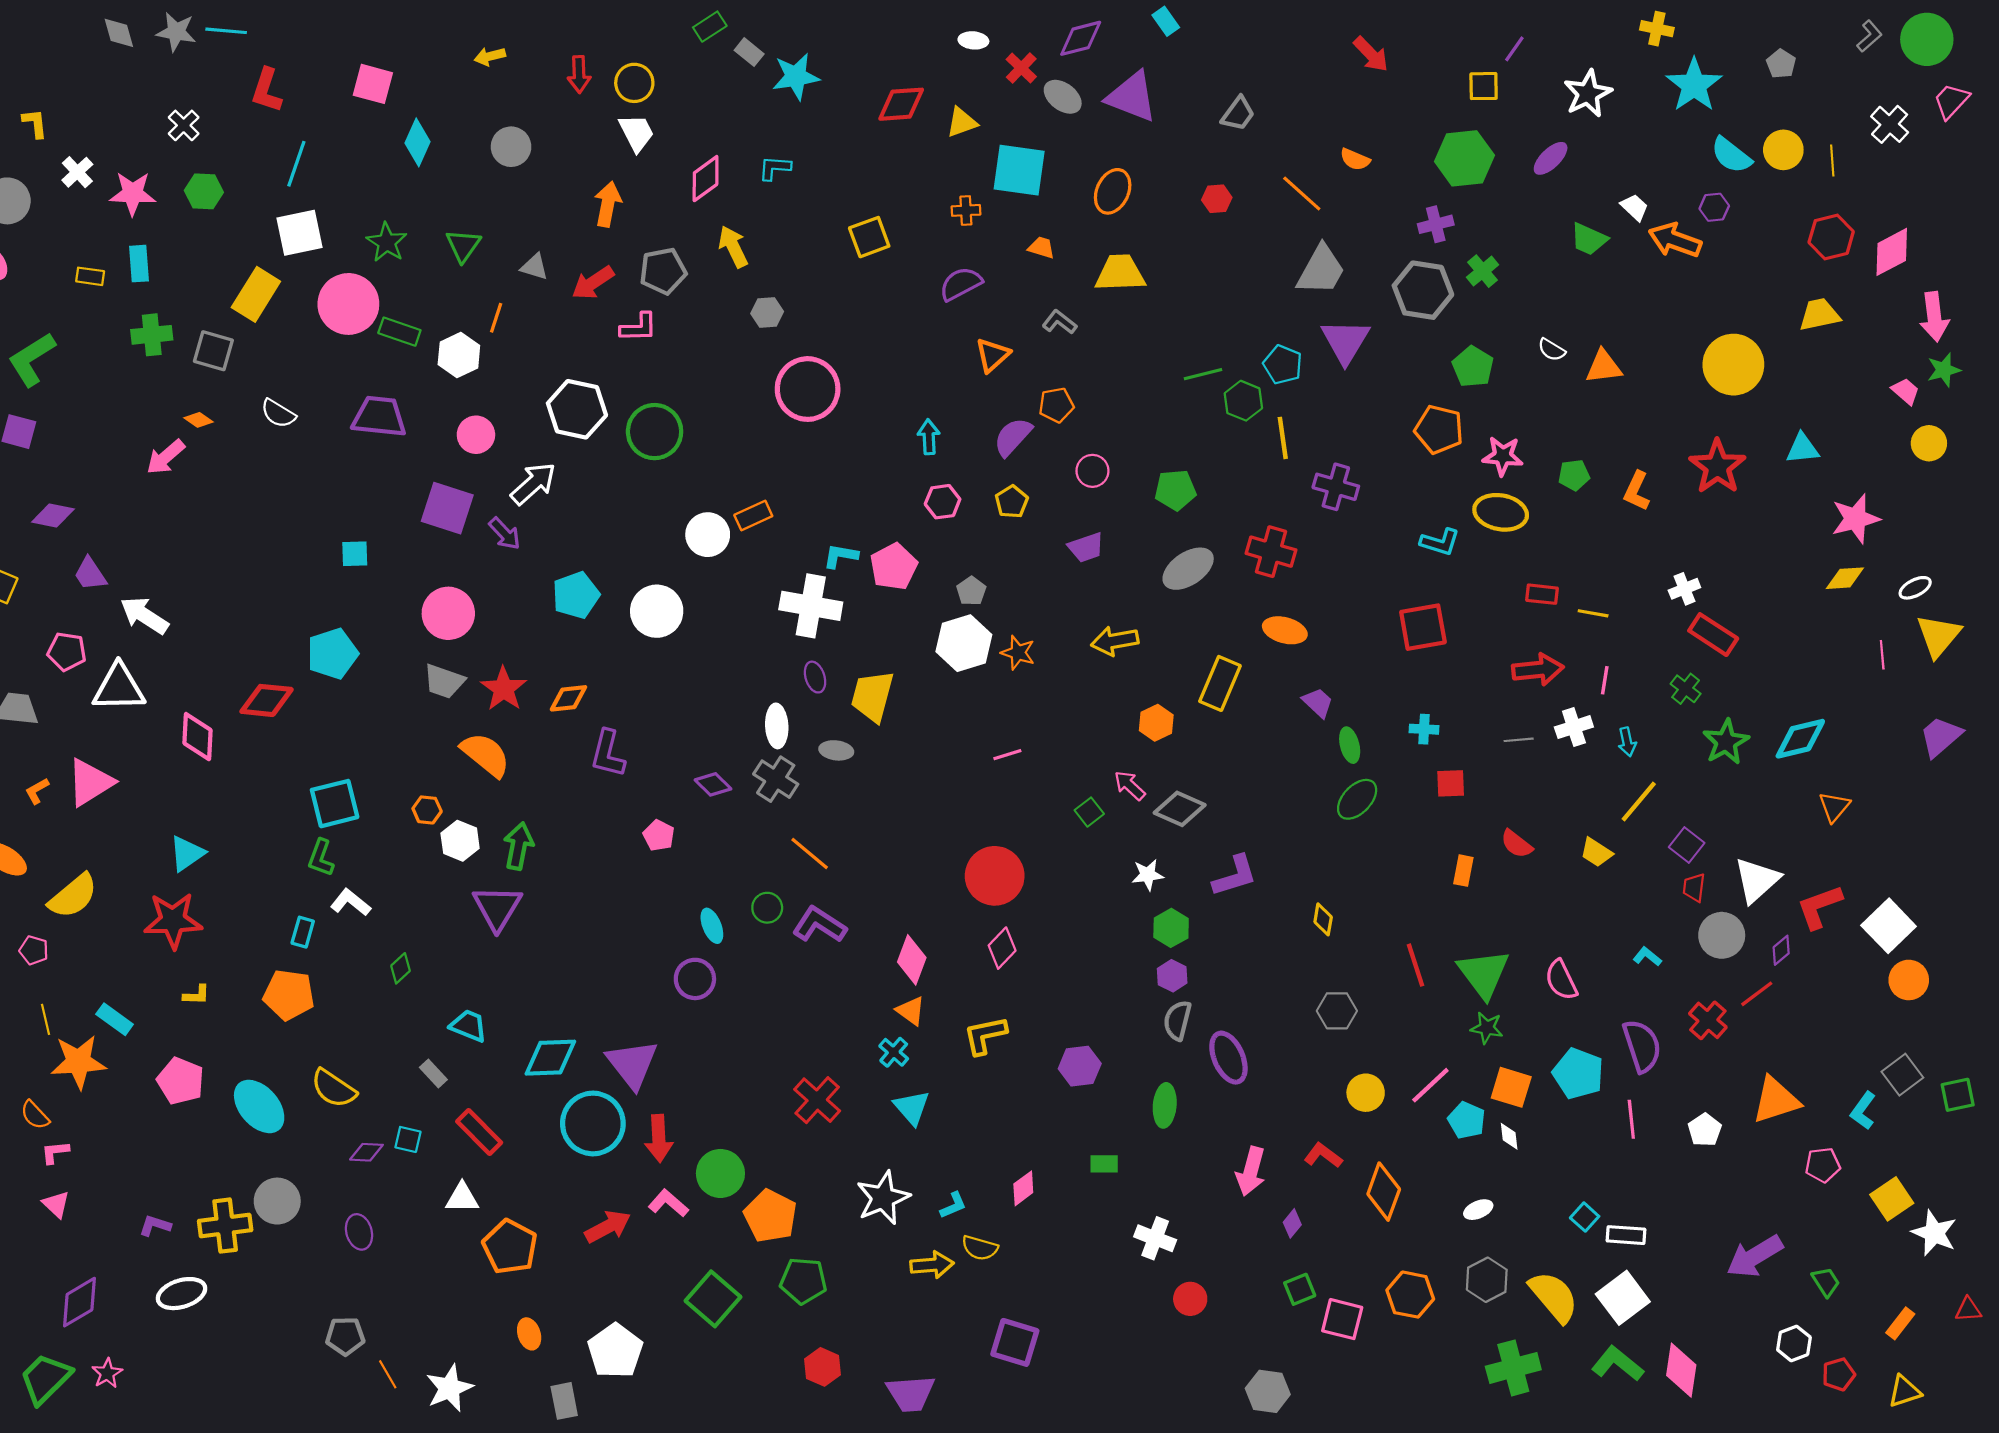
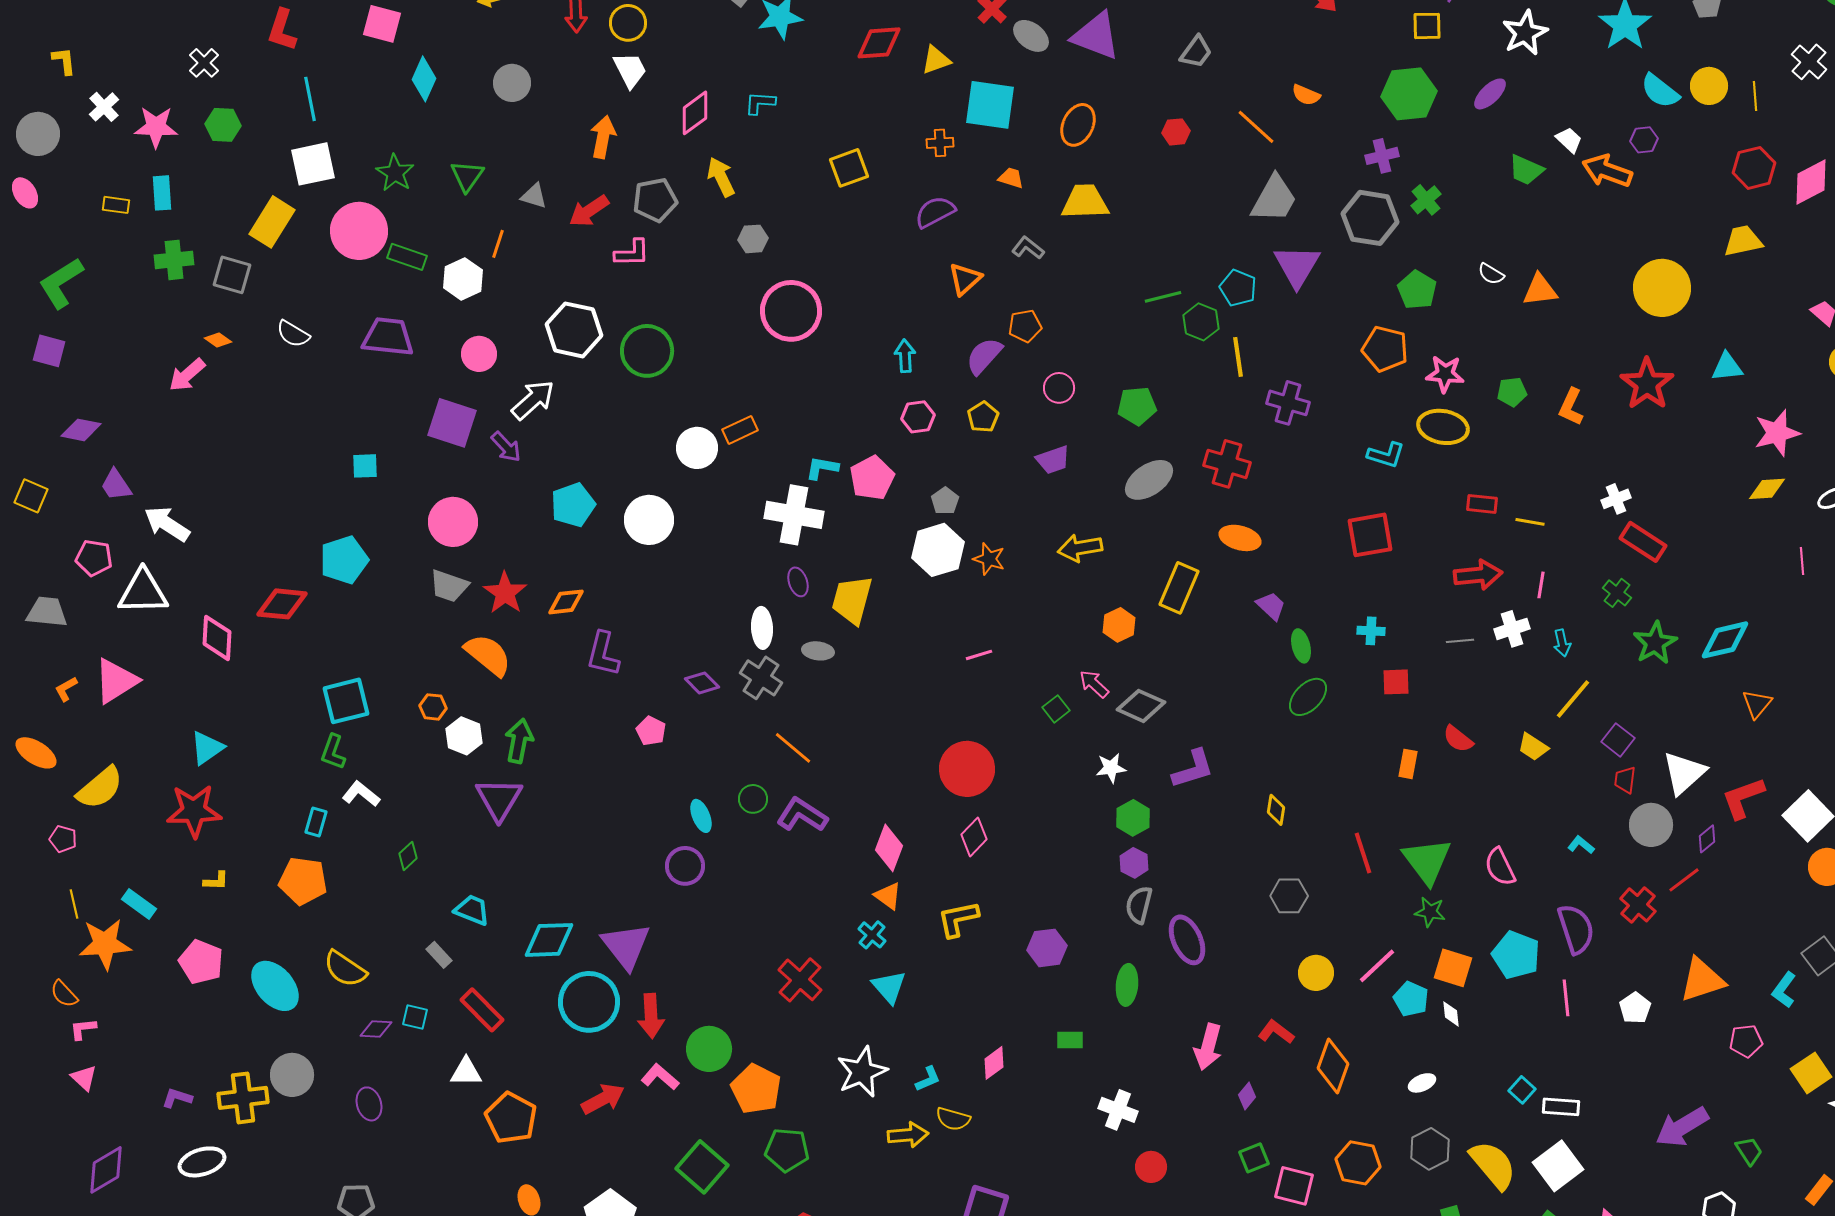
cyan line: (296, 164) -> (310, 99), turned -30

